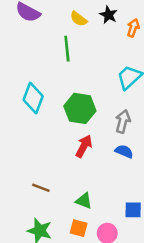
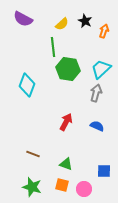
yellow semicircle: (79, 19) -> (62, 24), turned -80
green hexagon: (80, 108) -> (68, 69), moved
gray arrow: (123, 121) -> (96, 93), moved

